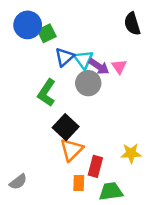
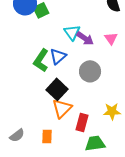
blue triangle: (64, 57) -> (58, 56), moved
pink triangle: (119, 67) -> (111, 38), moved
gray circle: (88, 83) -> (90, 71), moved
orange rectangle: (79, 183) -> (47, 136), moved

